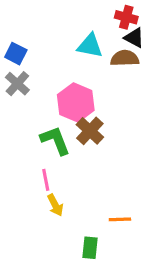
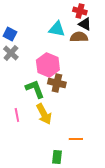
brown cross: (90, 131) -> (57, 83), turned -30
pink line: (46, 180) -> (17, 115), moved
yellow arrow: (55, 205) -> (44, 114), moved, size x1.5

